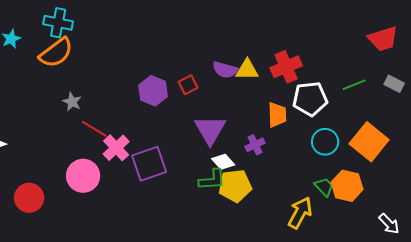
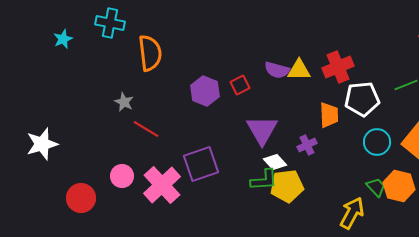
orange semicircle: (56, 53) -> (150, 53), moved, turned -60
pink cross: (116, 148) -> (162, 185), moved, size x1.4
pink circle: (83, 176) -> (122, 176), moved, size x0.7

